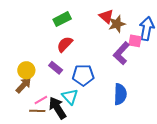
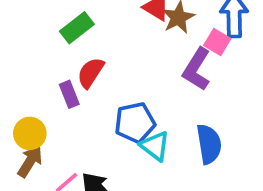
pink square: (135, 41) -> (217, 42), turned 32
purple rectangle: (56, 68) -> (69, 94), moved, turned 40
cyan triangle: (70, 97) -> (155, 146), moved

